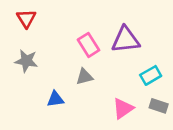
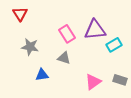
gray star: (26, 61) -> (30, 47), moved
cyan rectangle: (151, 75) -> (114, 45), moved
gray triangle: (85, 77) -> (64, 58), turned 32

